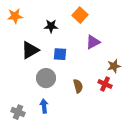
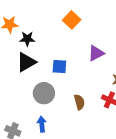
orange square: (80, 15) -> (72, 20), moved
black star: (51, 26) -> (27, 39), moved

